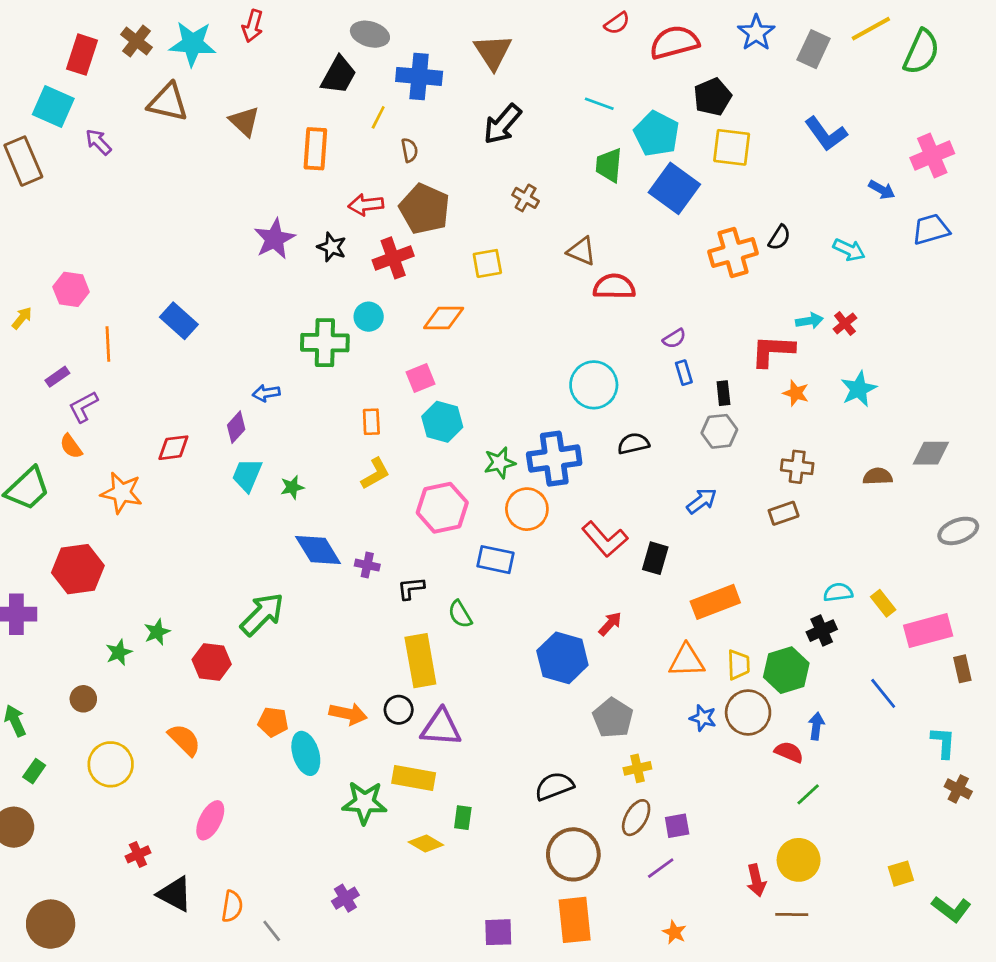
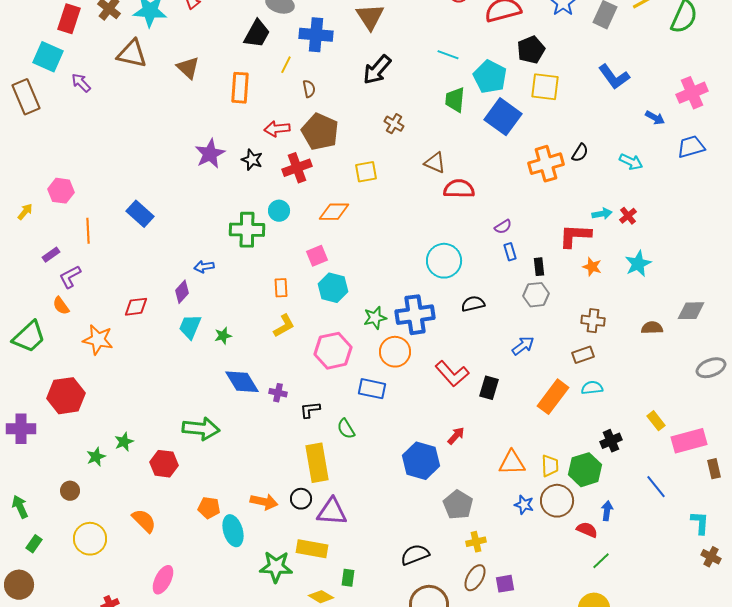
cyan semicircle: (838, 592) -> (592, 388), moved
orange rectangle: (715, 602) -> (553, 397), moved, turned -32
green arrow: (262, 614) -> (201, 429), turned 51

